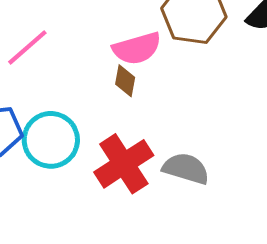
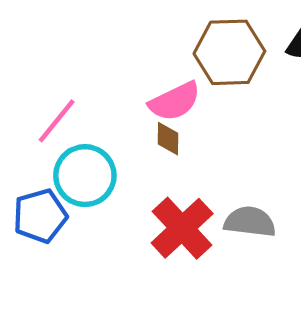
cyan circle: (51, 140) -> (85, 176), moved

